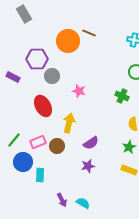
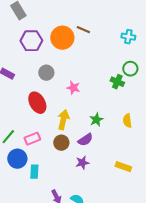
purple hexagon: (37, 59) -> (31, 41), moved
green cross: (122, 96) -> (117, 82), moved
brown circle: (57, 146) -> (61, 143), moved
green star: (129, 147) -> (96, 120), moved

